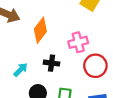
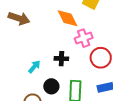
orange diamond: (40, 30) -> (68, 18), moved, turned -60

